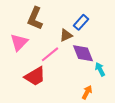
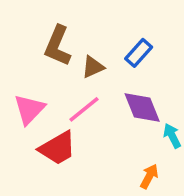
brown triangle: (66, 35) -> (93, 67), moved
pink triangle: (19, 42) -> (29, 109), moved

